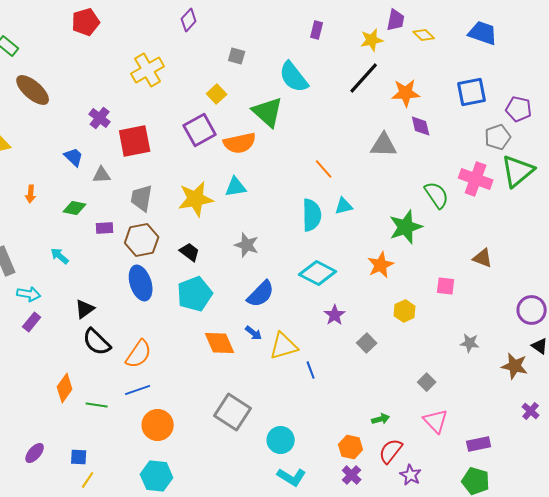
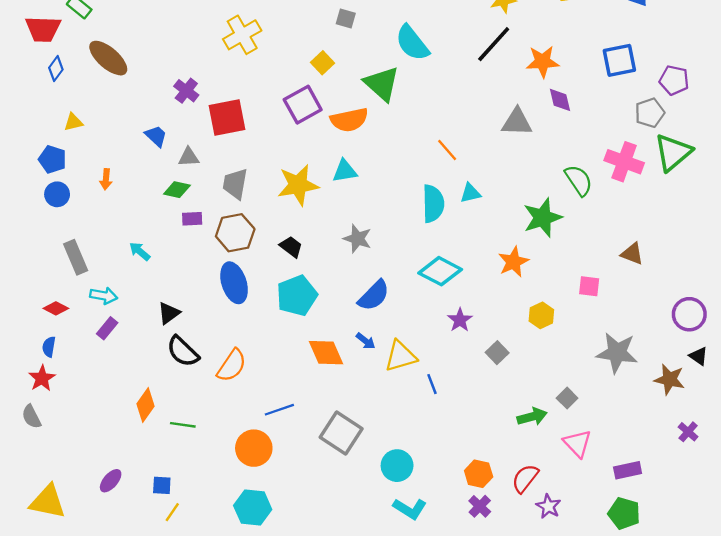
green diamond: (75, 208) -> (177, 190), moved
gray star: (470, 343) -> (617, 353), size x1.8
blue line: (138, 390) -> (279, 410), moved
green arrow: (381, 419) -> (532, 417), moved, size x1.4

